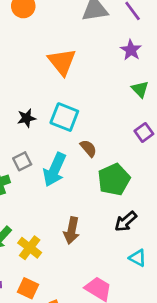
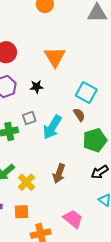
orange triangle: (62, 62) -> (55, 57), moved
cyan square: (64, 117) -> (86, 92), moved
orange square: (28, 288) -> (21, 212), turned -35

